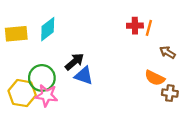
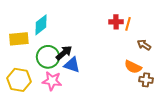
yellow rectangle: (16, 34) -> (19, 39), moved
green circle: (42, 78) -> (48, 57), moved
pink star: (47, 95) -> (52, 81), moved

